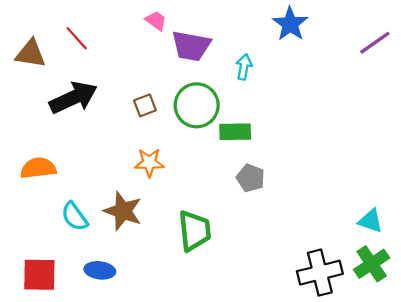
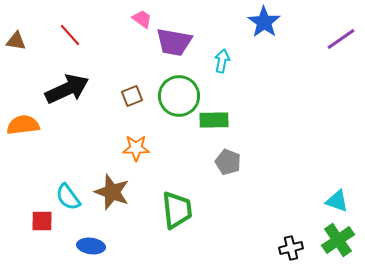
brown triangle: (31, 54) -> (16, 41), moved, size x0.7
orange semicircle: (38, 168) -> (23, 125), moved
black cross: (320, 273) -> (291, 248), size x0.6
red square: (39, 275) -> (42, 221), moved, size x0.7

